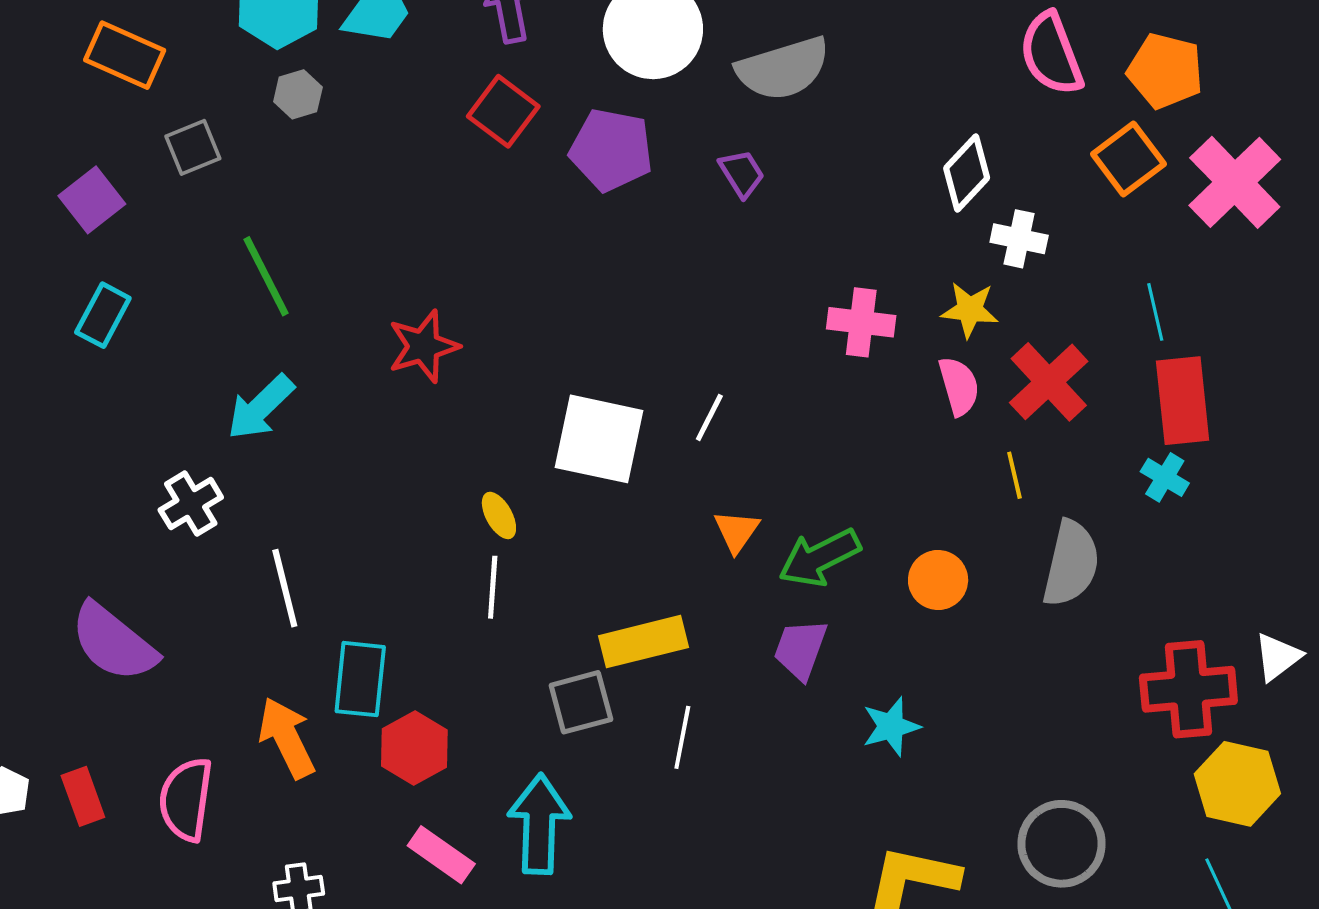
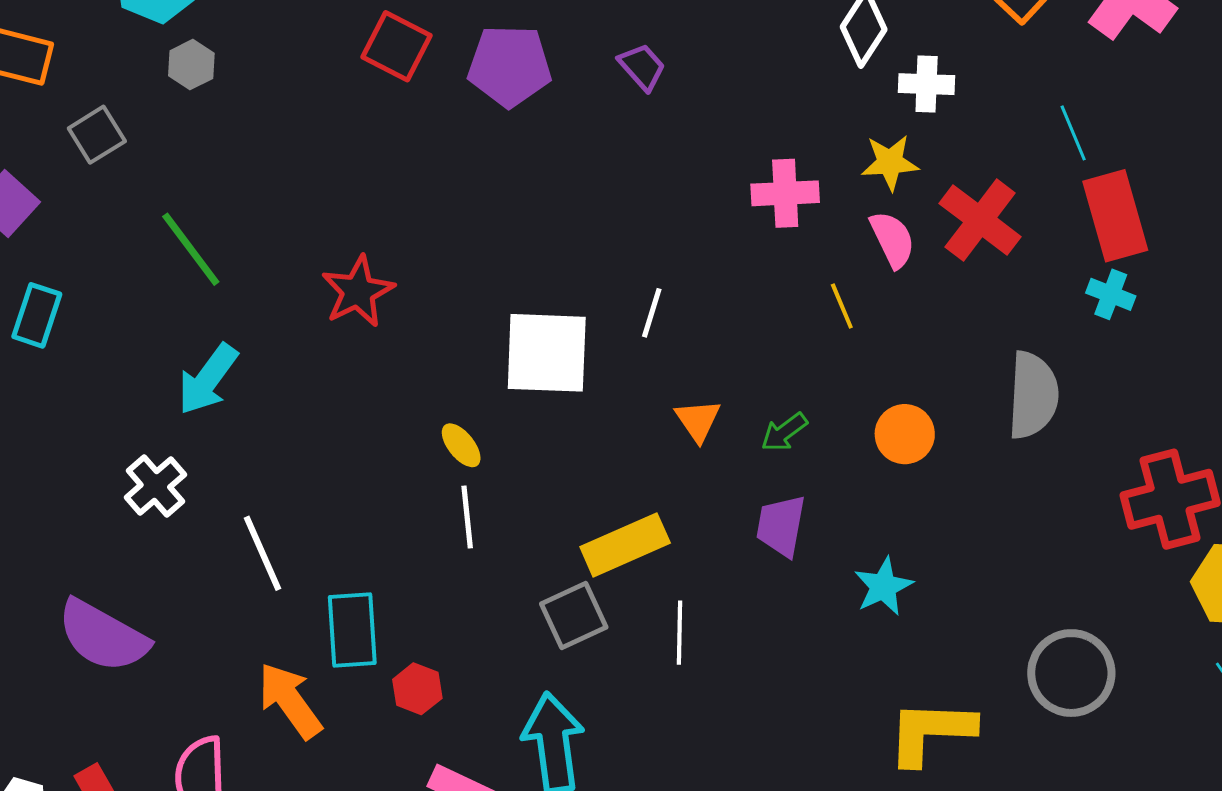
yellow line: (1014, 475) -> (842, 306), moved
green arrow: (820, 558) -> (784, 432), size x0.6
red hexagon: (414, 748) -> (417, 689), size x0.7

